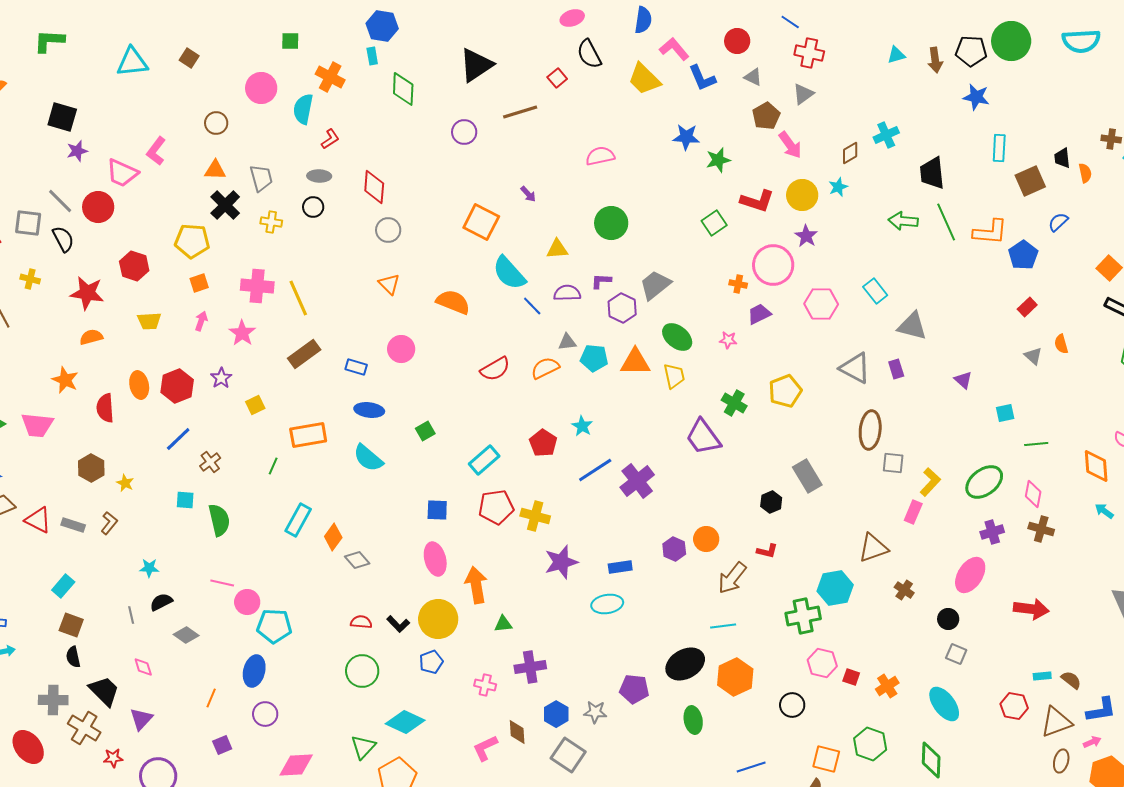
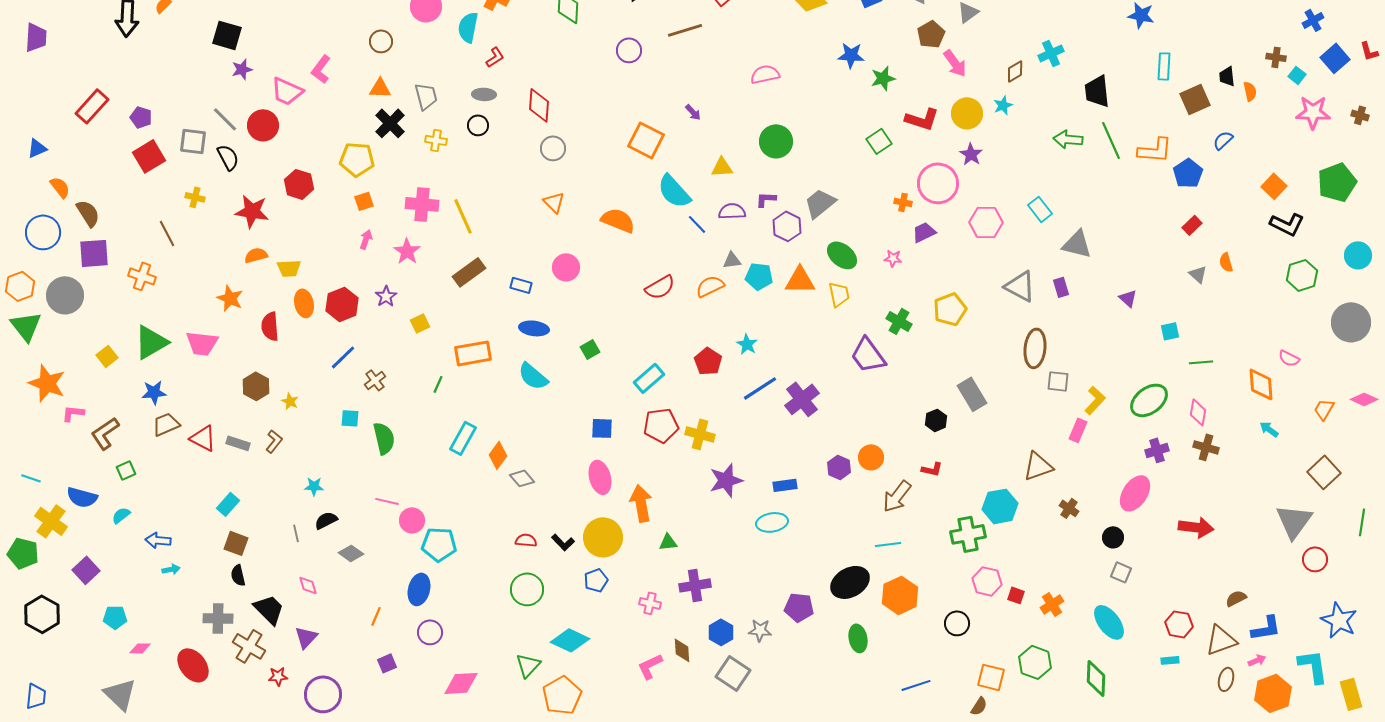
yellow trapezoid: (149, 321) -> (289, 268), moved
cyan rectangle: (1042, 676) -> (1170, 660), moved
brown semicircle: (1071, 680) -> (1236, 598), turned -65

